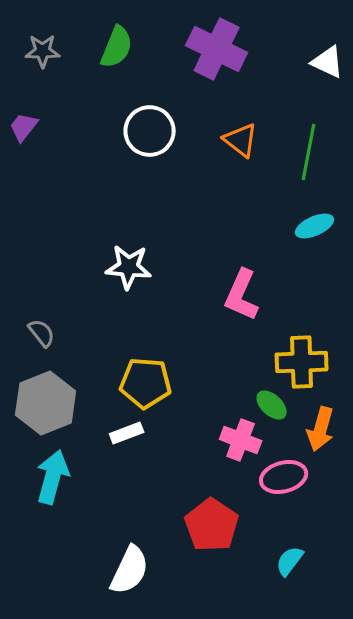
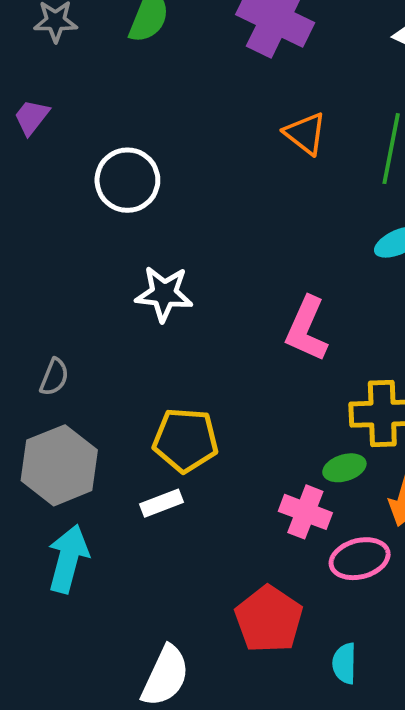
white circle: (150, 131) -> (127, 180), moved
gray semicircle: (42, 333) -> (54, 377), turned 60
green ellipse: (272, 405) -> (344, 468), turned -60
cyan semicircle: (290, 561) -> (344, 663), moved, turned -36

